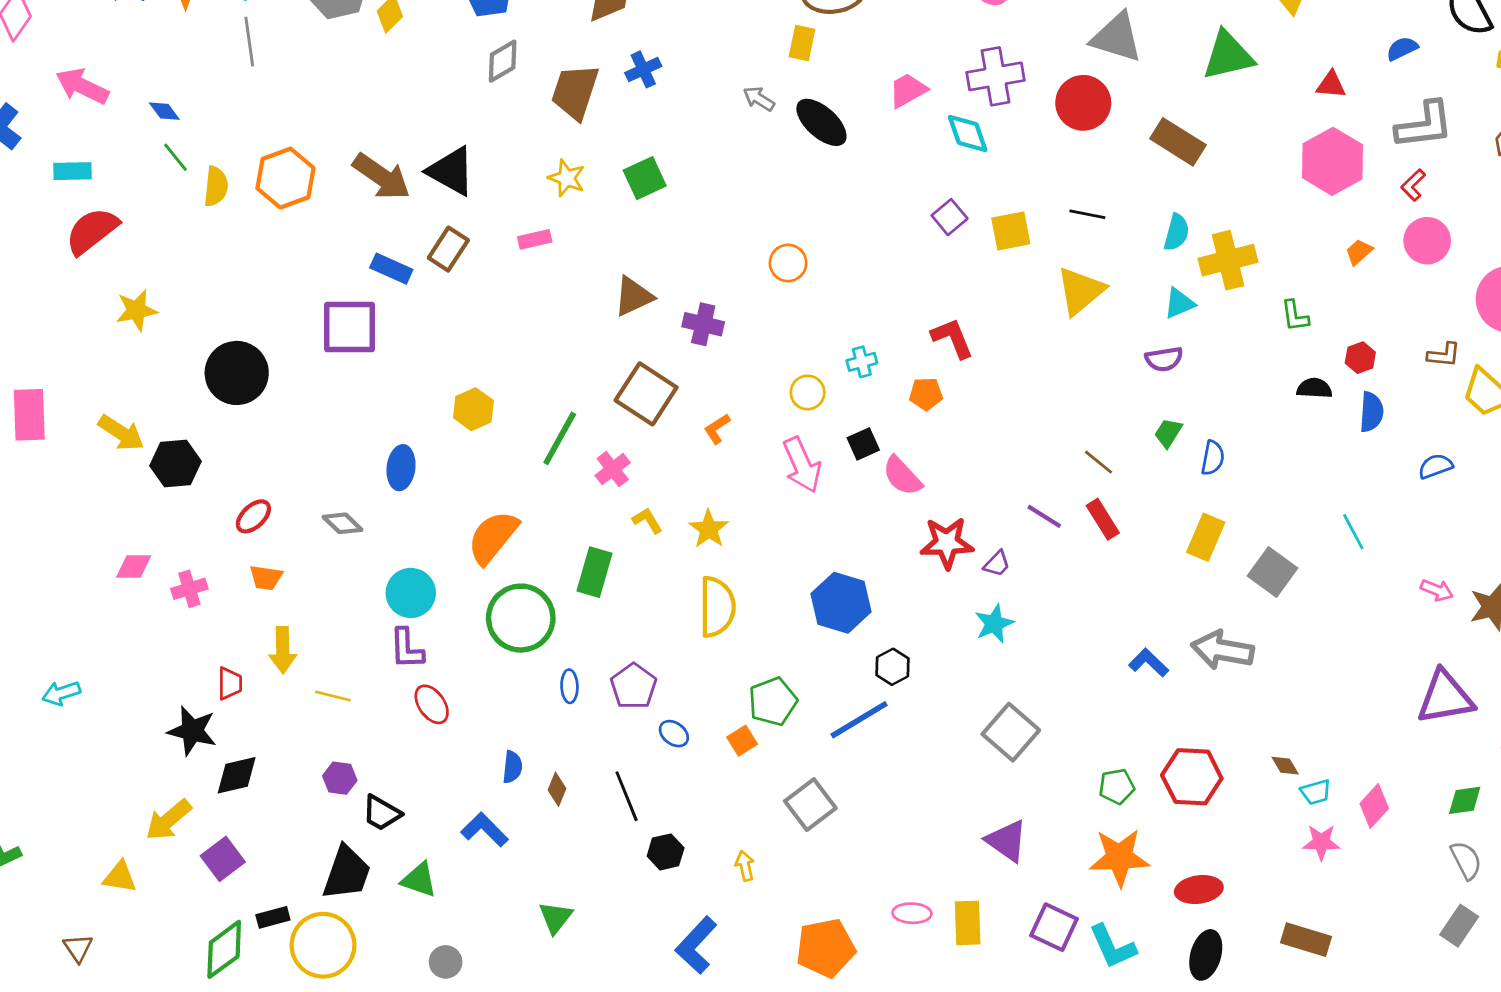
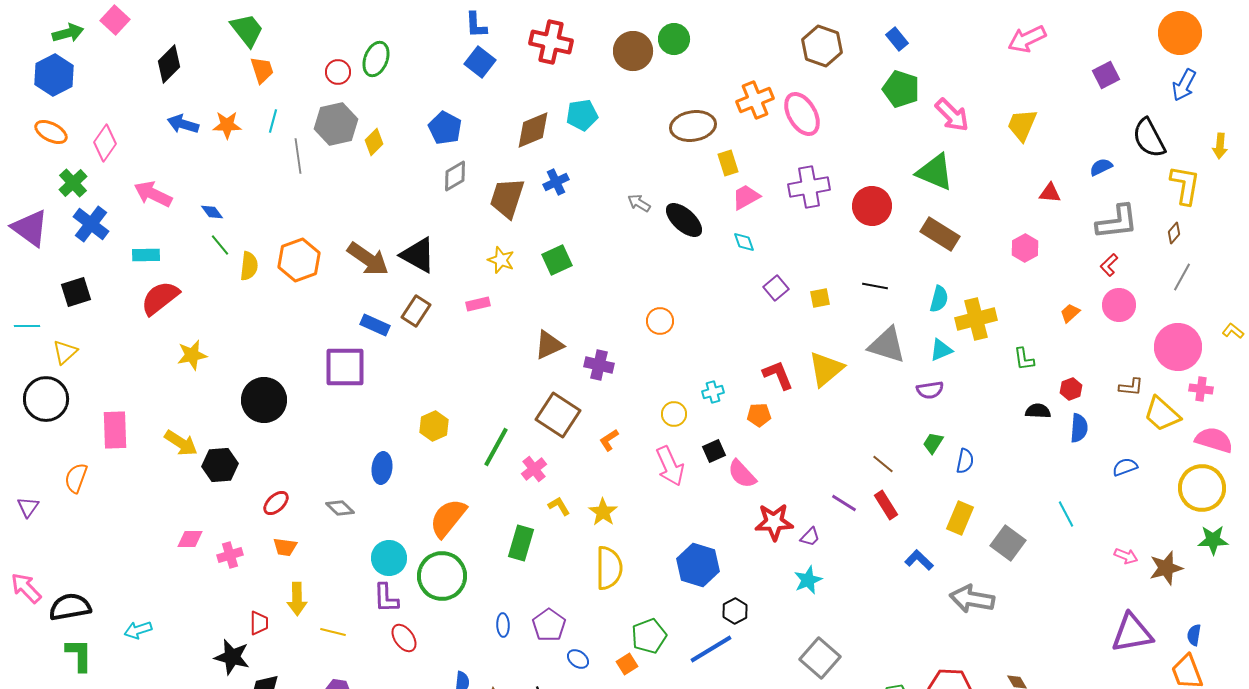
gray triangle: (1117, 37) -> (887, 345), moved
gray line: (249, 42) -> (298, 156), moved
yellow rectangle: (802, 43) -> (728, 163), moved, turned -30
green triangle: (1228, 56) -> (935, 172), moved, turned 36
cyan diamond: (968, 134) -> (744, 242), moved, size x0.7
pink hexagon: (1332, 161) -> (1025, 248), moved, size x0.6
yellow square: (1011, 231) -> (820, 298), size x0.7
yellow triangle: (1080, 291) -> (826, 369), moved
green circle: (521, 618) -> (442, 576), moved
blue L-shape: (1149, 663) -> (919, 560), moved

